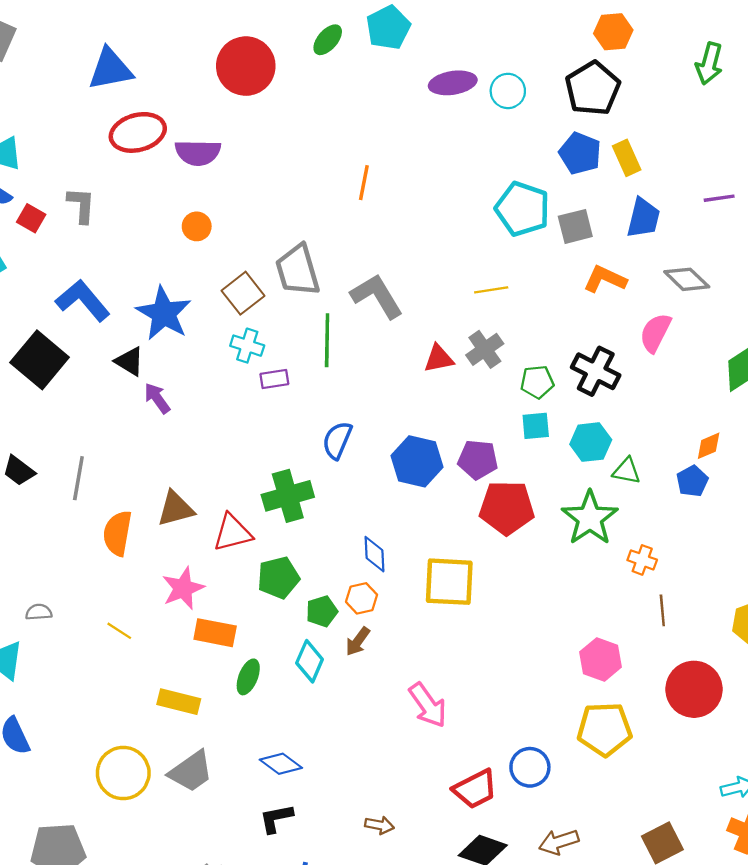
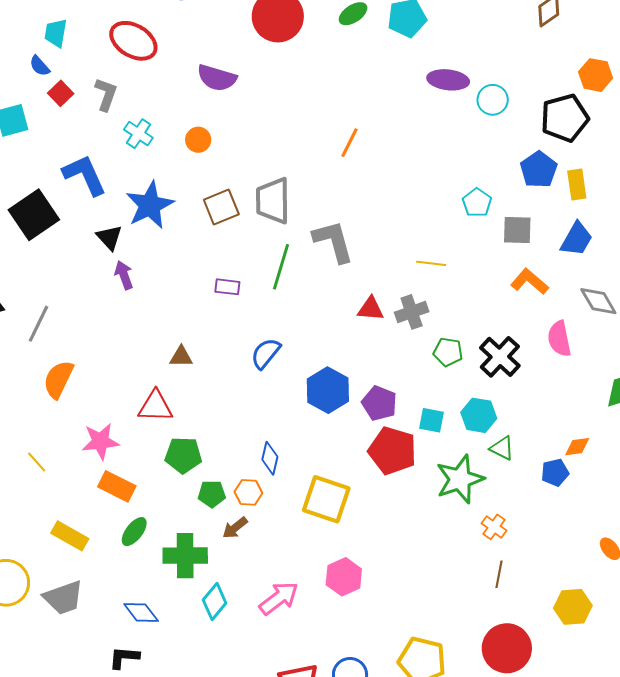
red ellipse: (138, 132) -> (133, 41), moved, turned 30
cyan pentagon: (523, 209) -> (477, 203), size x0.6
pink semicircle: (655, 333) -> (559, 339), turned -54
cyan cross: (247, 346) -> (138, 134), moved
cyan square: (536, 426) -> (431, 420), moved
green cross: (288, 496) -> (185, 556), moved
brown triangle: (175, 509) -> (181, 357), moved, size x0.7
pink hexagon: (601, 659) -> (344, 577), moved
cyan diamond: (310, 661) -> (215, 602), moved
pink arrow: (428, 705) -> (279, 598), turned -108

